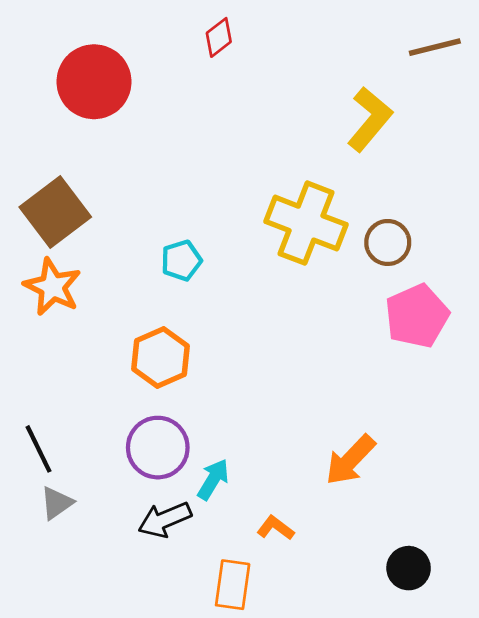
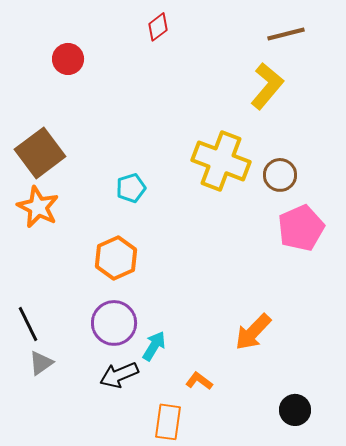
brown line: (435, 47) -> (286, 34), moved
red circle: (94, 82) -> (68, 59), size x0.6

